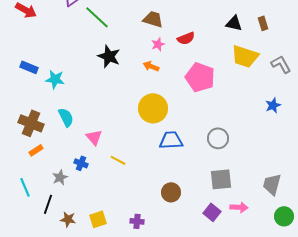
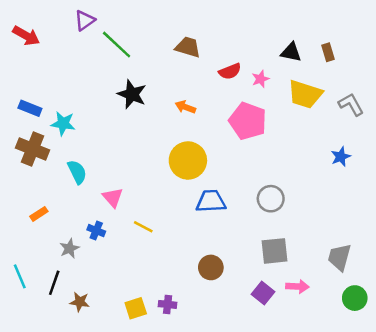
pink star: (158, 44) -> (261, 79), moved
brown cross: (31, 123) -> (33, 149), moved
cyan line: (25, 187) -> (20, 276), moved
yellow square: (98, 219) -> (136, 308), moved

